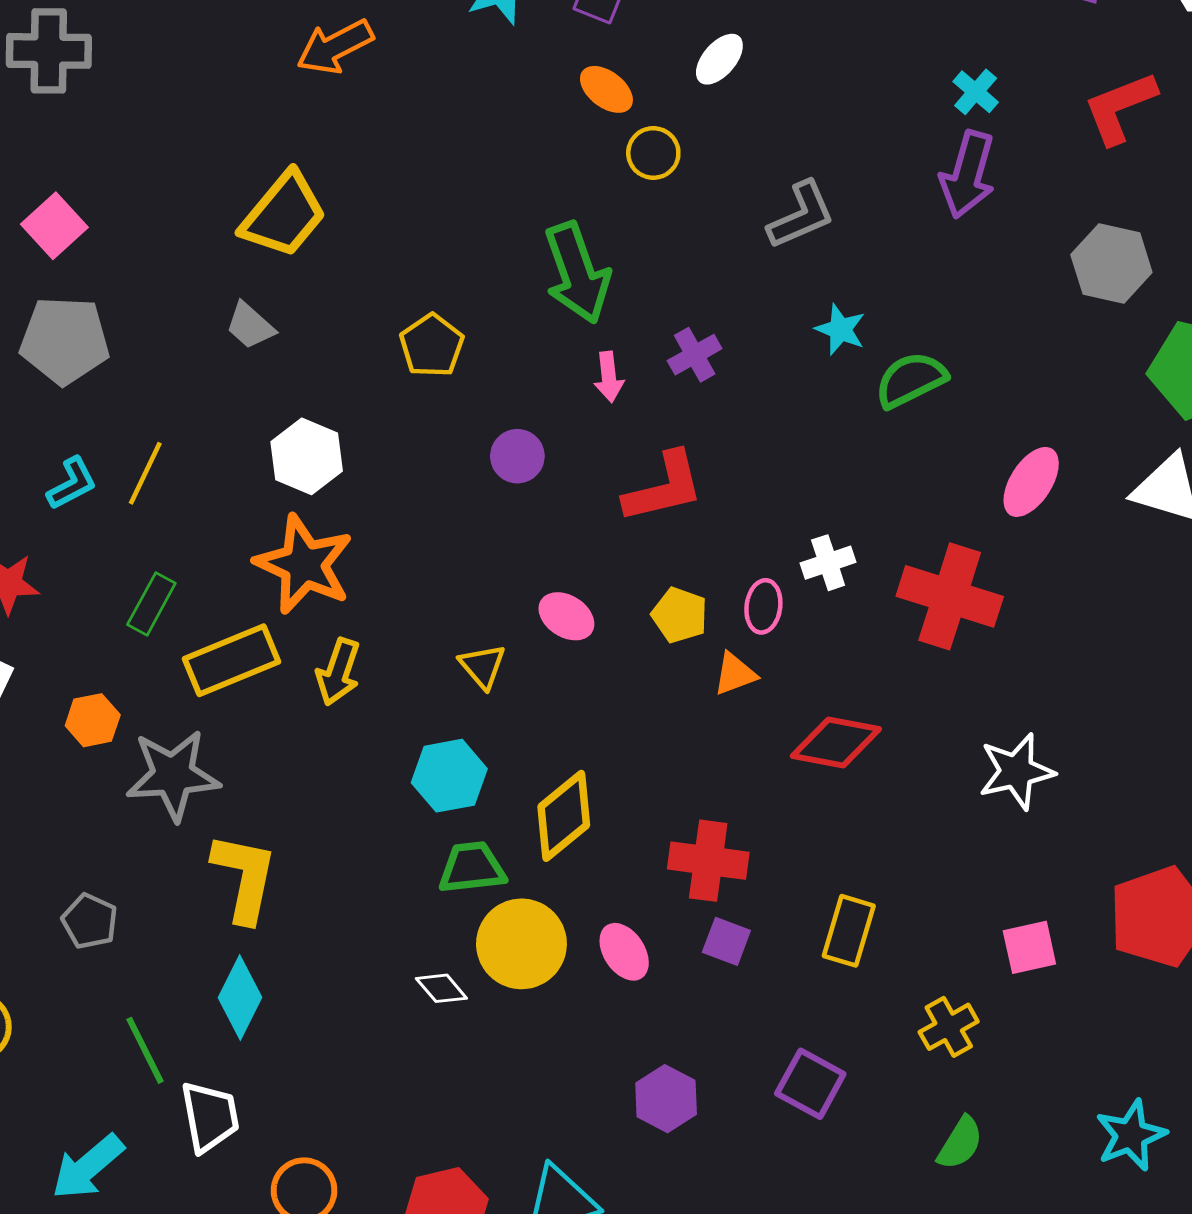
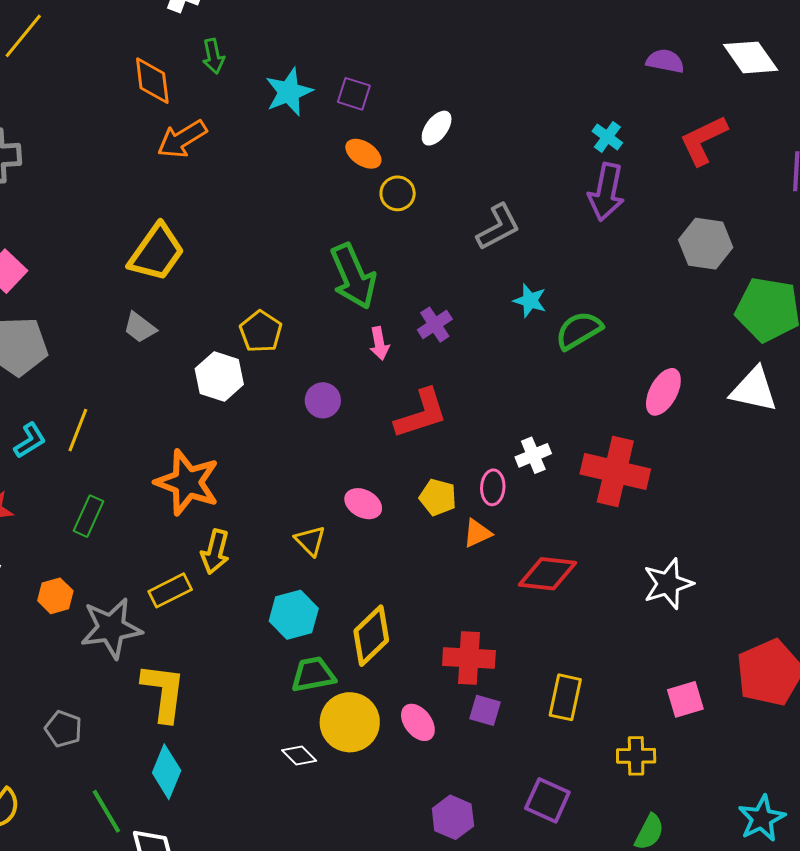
white hexagon: (307, 456) -> (219, 377), moved
yellow rectangle: (232, 660) -> (170, 590), moved, size x0.7
yellow cross: (949, 1027) -> (636, 756), turned 33

